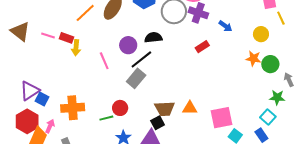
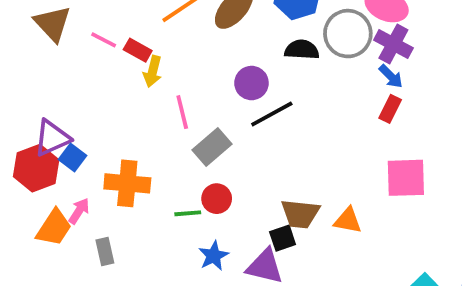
blue arrow: (225, 26) -> (391, 76), moved
black semicircle: (153, 38) -> (302, 50), moved
red rectangle: (202, 47) -> (390, 109), turned -40
pink line: (104, 61) -> (182, 112), moved
gray rectangle: (136, 78) -> (212, 147), moved
pink square: (221, 118) -> (406, 178), moved
red hexagon: (27, 121) -> (36, 168), moved

